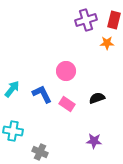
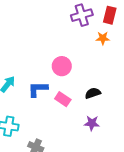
blue L-shape: (42, 94) -> (38, 89), turned -65
purple star: (94, 141) -> (92, 123), moved

